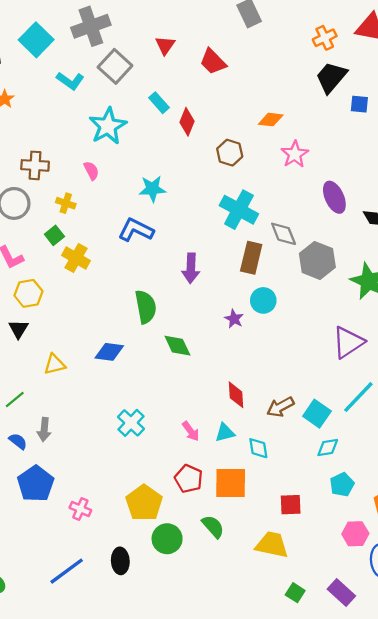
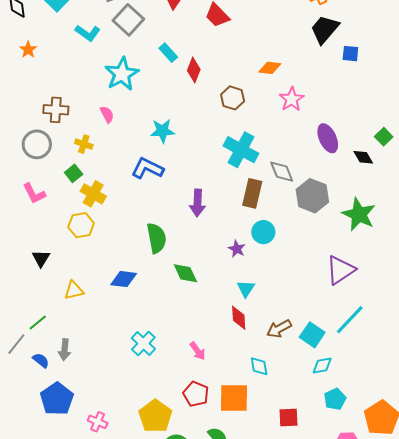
yellow hexagon: (28, 293) -> (81, 225), moved
cyan triangle: (225, 433) -> (246, 289), moved, turned -42

